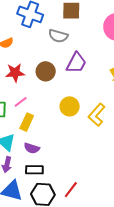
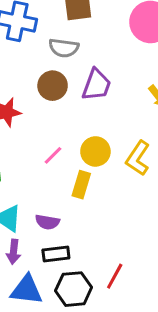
brown circle: (46, 71) -> (53, 86), moved
pink line: (21, 102) -> (53, 155), moved
yellow rectangle: (27, 122) -> (81, 185), moved

